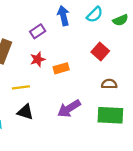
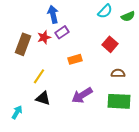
blue arrow: (63, 16) -> (53, 14), moved
purple rectangle: (38, 31) -> (62, 32), moved
red star: (38, 59) -> (44, 37), moved
yellow line: (21, 87) -> (39, 76), turned -49

